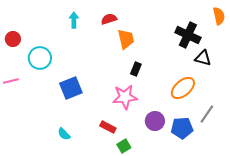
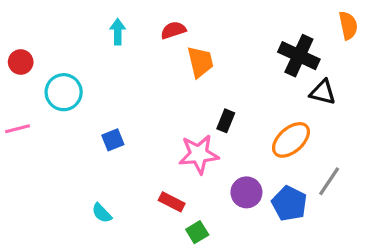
black rectangle: (136, 69) -> (226, 121), moved
blue square: (71, 88) -> (113, 140), size x0.6
blue pentagon: (182, 128) -> (289, 204), turned 30

